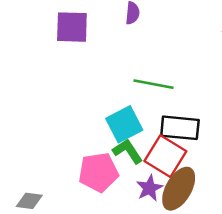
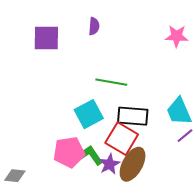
green L-shape: (128, 151) -> (91, 155), moved

